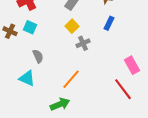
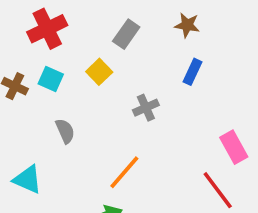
yellow square: (72, 26) -> (99, 72), moved
cyan triangle: (27, 78) -> (27, 179), moved

